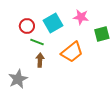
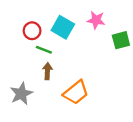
cyan square: (53, 23) -> (63, 27), turned -30
orange trapezoid: (72, 52) -> (76, 92), moved

